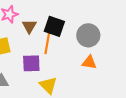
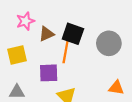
brown triangle: (29, 26) -> (47, 34), turned 35
orange triangle: (89, 62) -> (116, 88), moved

